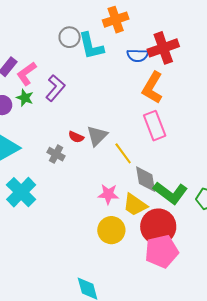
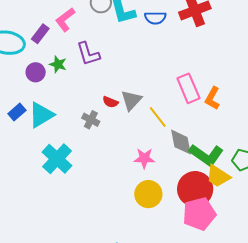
blue semicircle: (138, 55) -> (155, 18), moved
pink L-shape: (26, 74) -> (65, 20), moved
purple L-shape: (55, 88) -> (88, 54), turned 124
orange L-shape: (152, 88) -> (212, 98), moved, size x0.7
yellow trapezoid: (135, 205) -> (218, 176), moved

